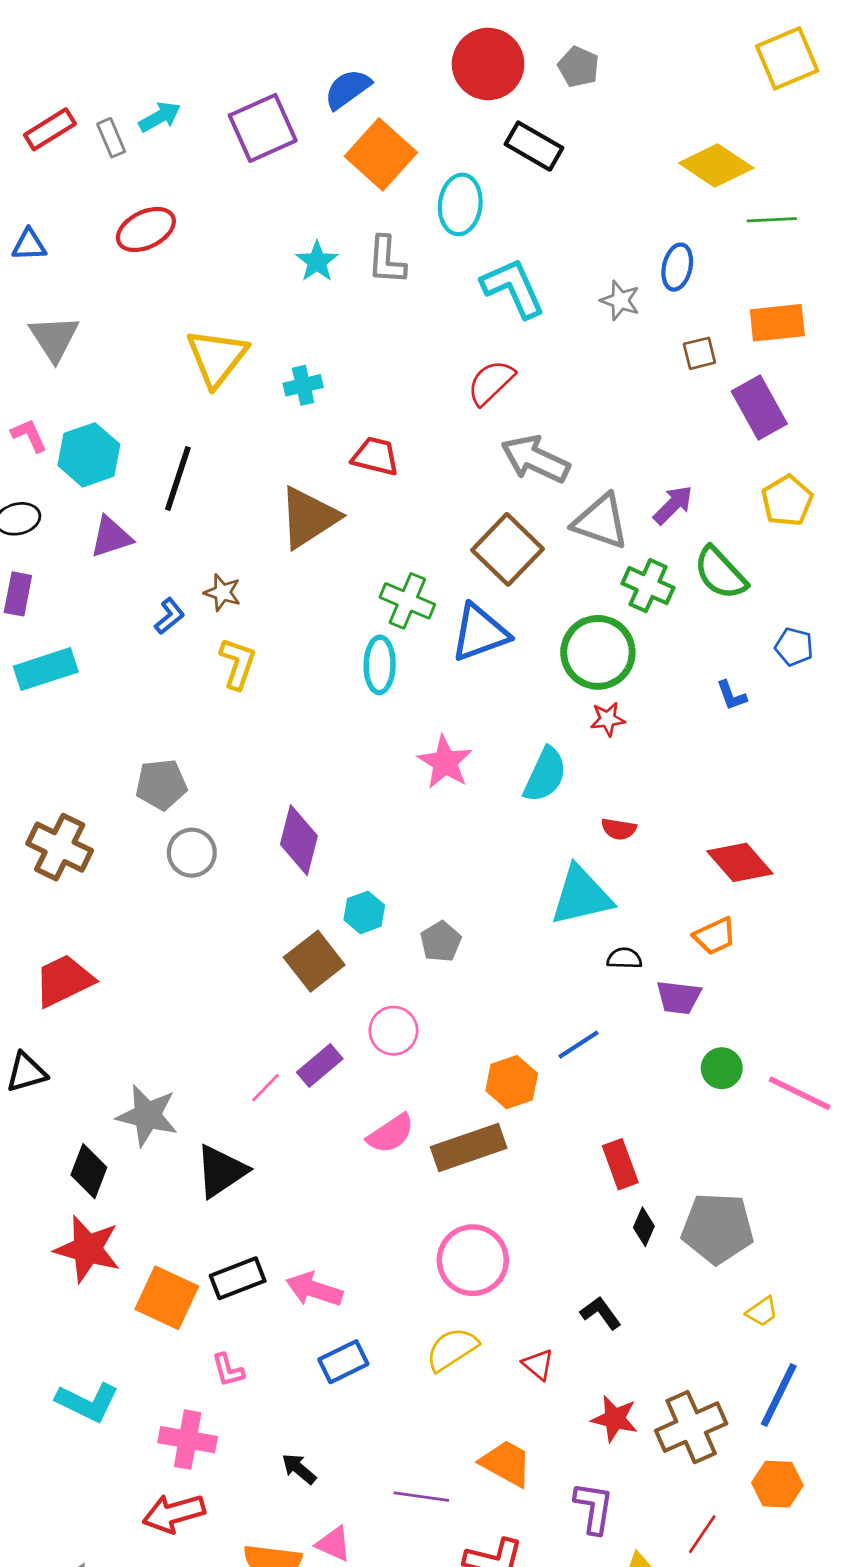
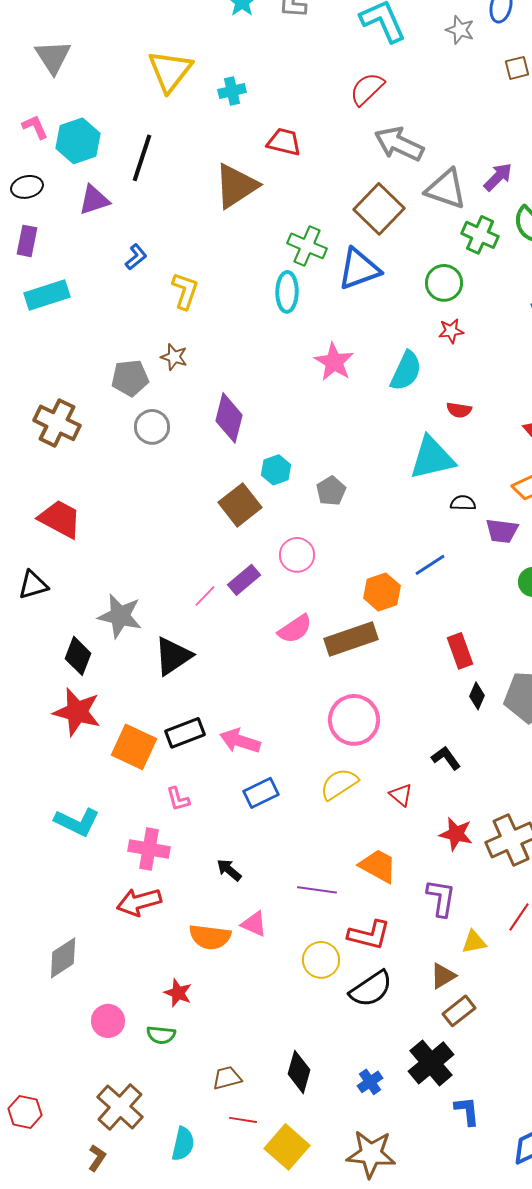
brown star: (222, 593) -> (174, 357), moved
green circle: (598, 652) -> (444, 283), size x0.7
red trapezoid: (64, 981) -> (60, 519), turned 54

